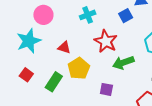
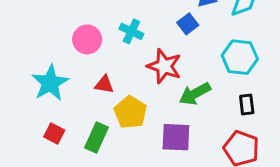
pink circle: (43, 15) -> (87, 39), moved
cyan cross: (88, 15) -> (131, 31), turned -35
purple square: (106, 89) -> (176, 137), size x1.5

